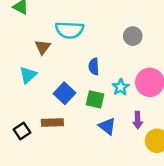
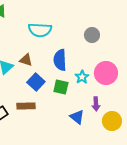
brown triangle: (43, 47) -> (26, 60), moved, turned -48
blue semicircle: (94, 66) -> (60, 60), size x1.5
blue triangle: (107, 126) -> (77, 117), moved

